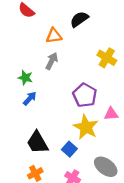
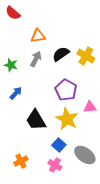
black semicircle: (79, 19) -> (61, 54), moved
green star: (25, 78) -> (11, 65), moved
black trapezoid: (37, 143) -> (36, 120), moved
blue square: (69, 149) -> (59, 145), moved

